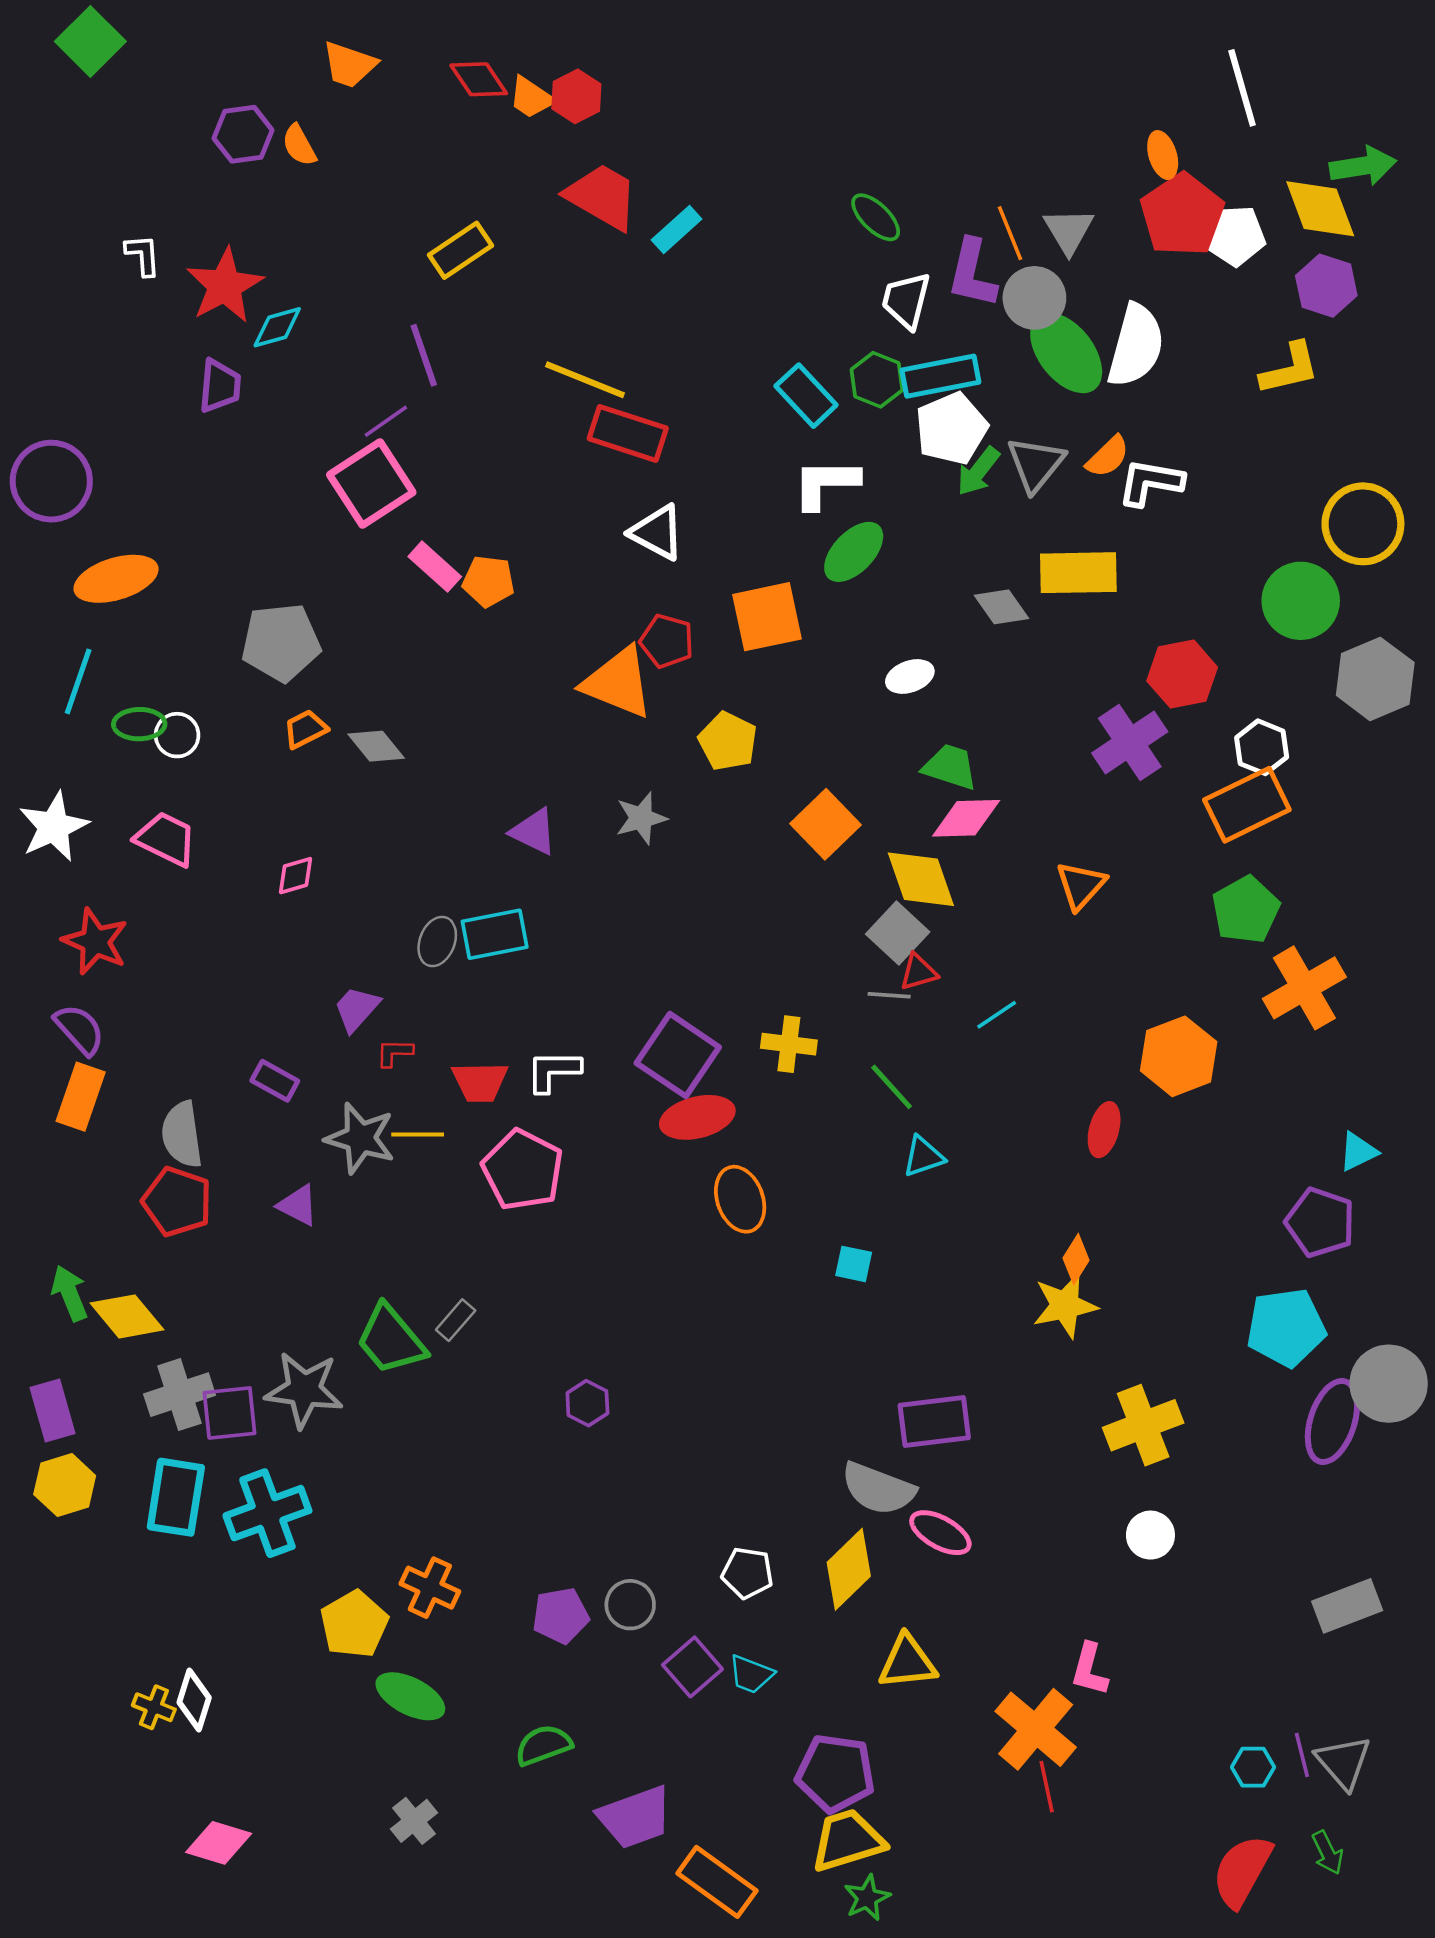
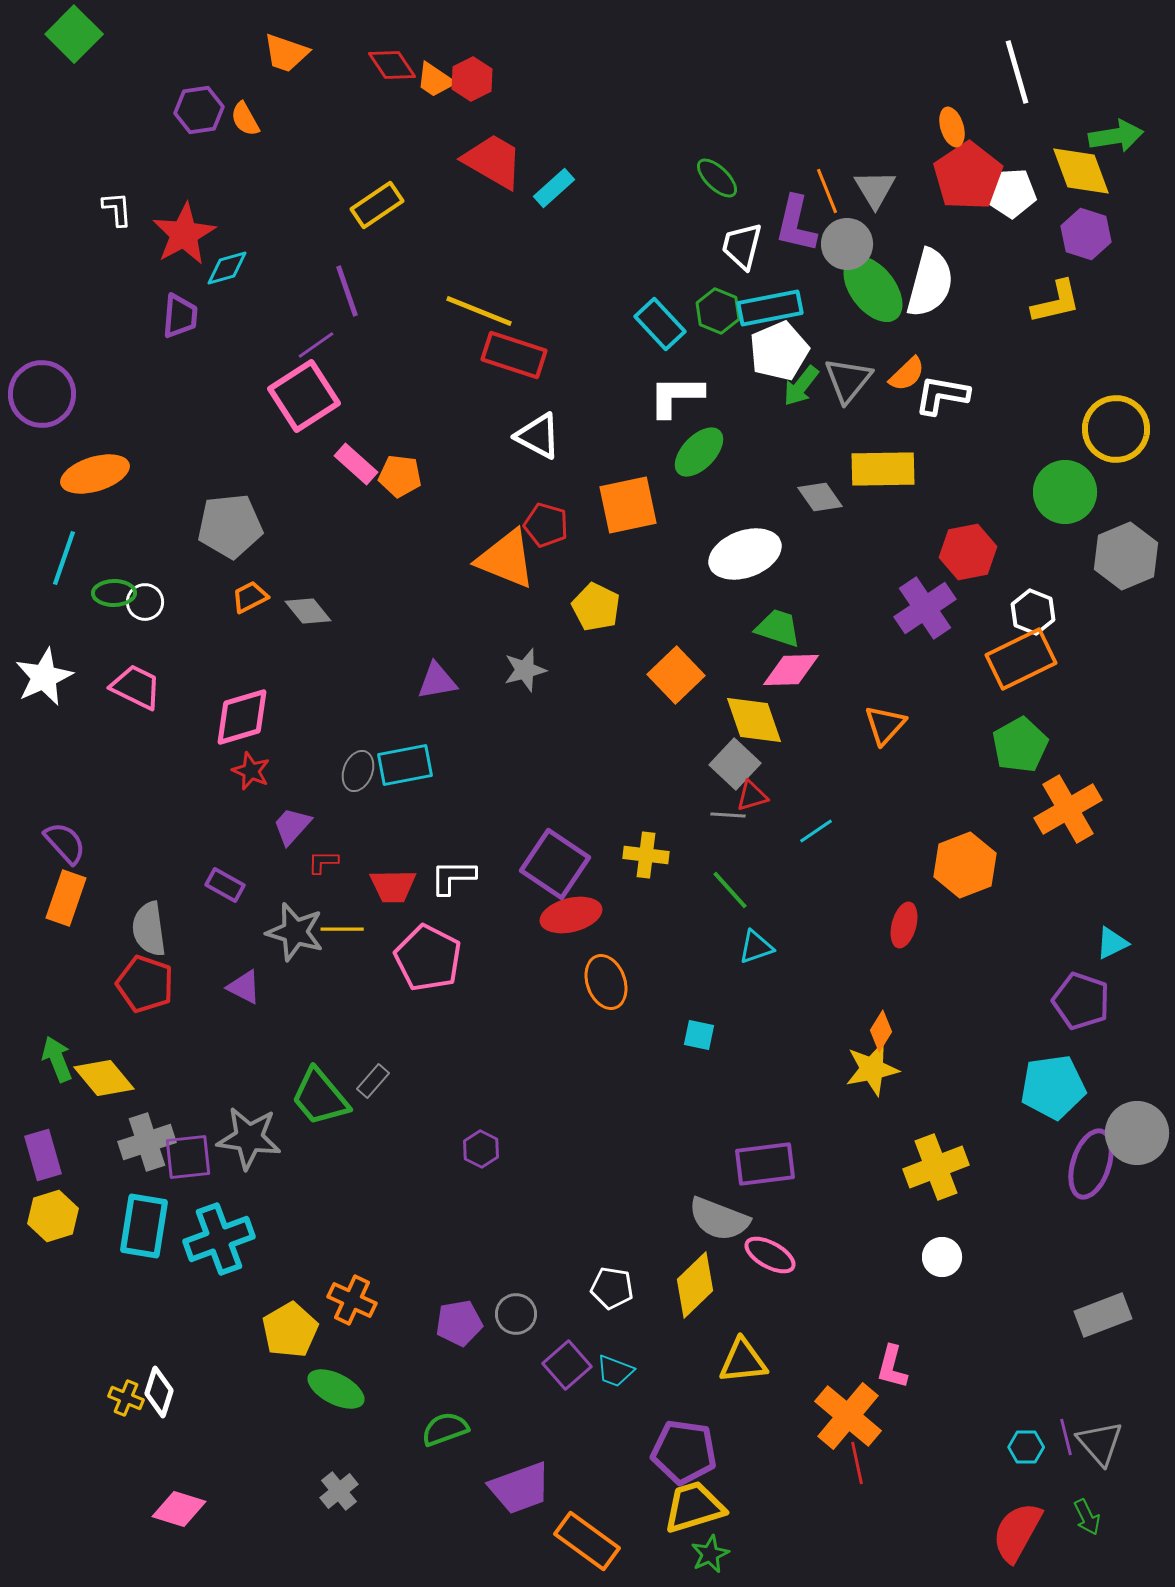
white ellipse: (910, 676) -> (745, 554), size x1.8
purple triangle: (534, 832) -> (437, 681), turned -36
pink diamond: (296, 876) -> (242, 717), size x1.8
red star: (95, 942) -> (251, 771), moved, size x0.7

